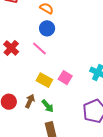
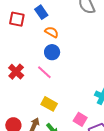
pink square: (65, 78) -> (80, 119), moved

